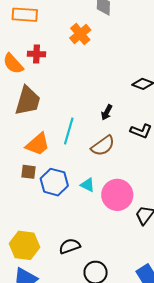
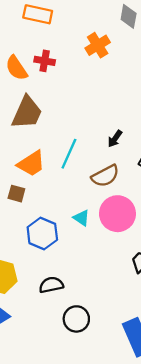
blue hexagon: (54, 182) -> (42, 233), moved
pink circle: (117, 195) -> (117, 214), moved

